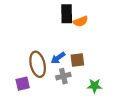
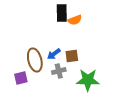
green star: (95, 86) -> (88, 80), size x1.6

